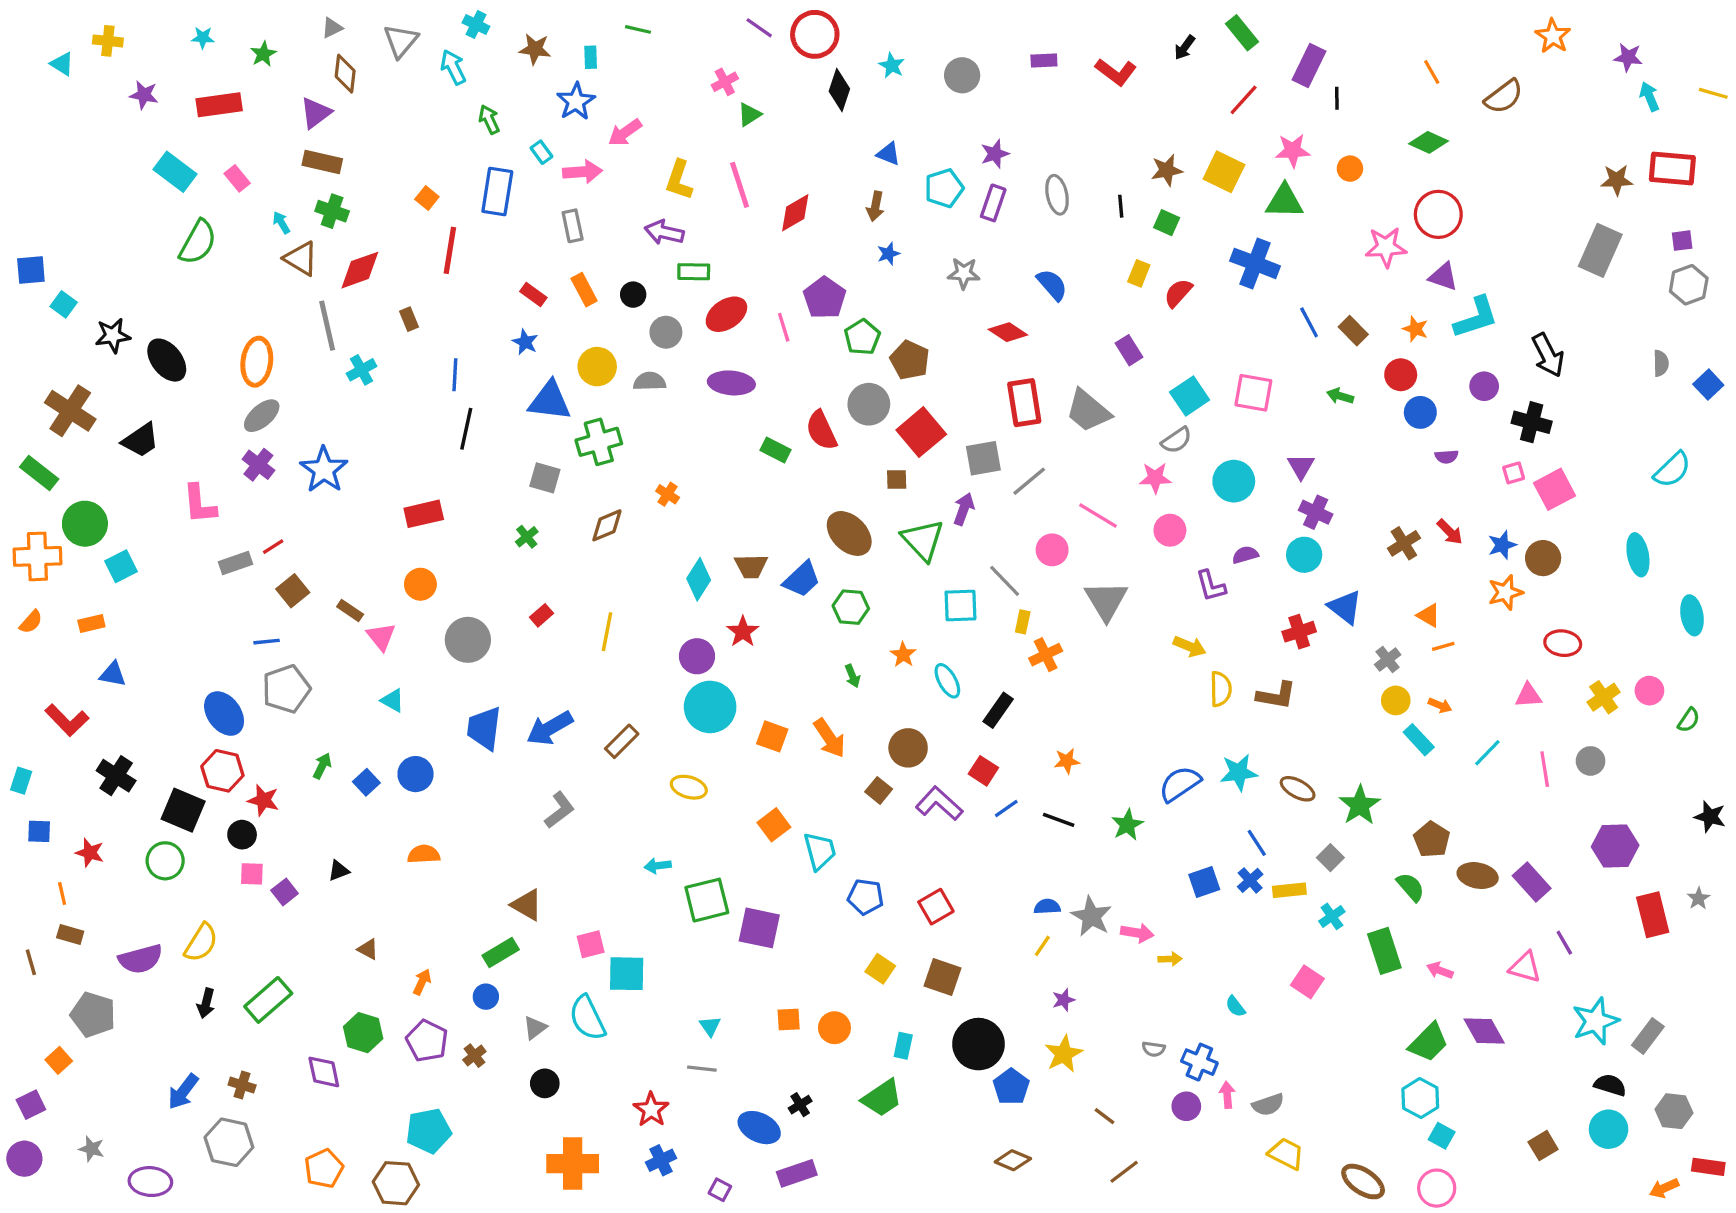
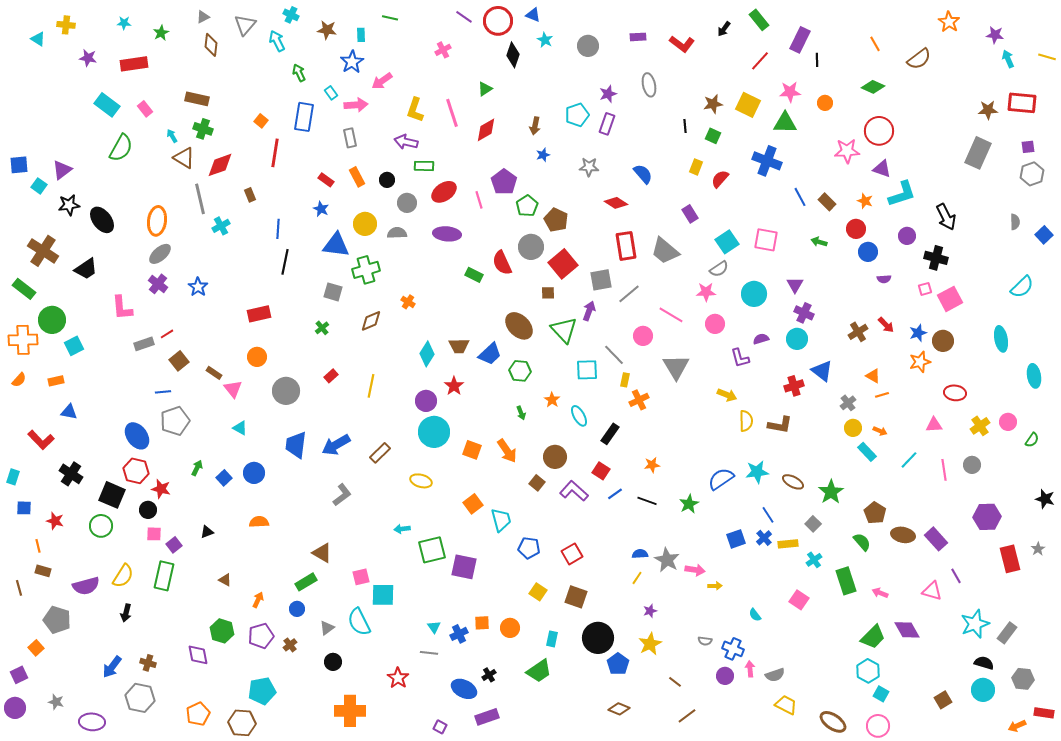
purple triangle: (316, 113) -> (62, 170), moved
green triangle: (749, 115) -> (485, 89), moved
blue triangle: (888, 154) -> (533, 15), moved
gray ellipse: (1057, 195) -> (649, 85), moved
blue star: (324, 470) -> (198, 287), size x0.7
green rectangle: (268, 1000) -> (164, 576), moved, turned -36
purple pentagon: (427, 1041) -> (261, 636), turned 30
blue cross: (661, 1160) -> (459, 634), moved

